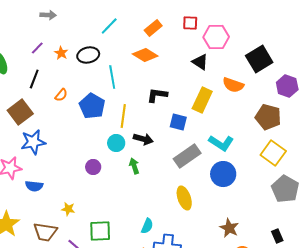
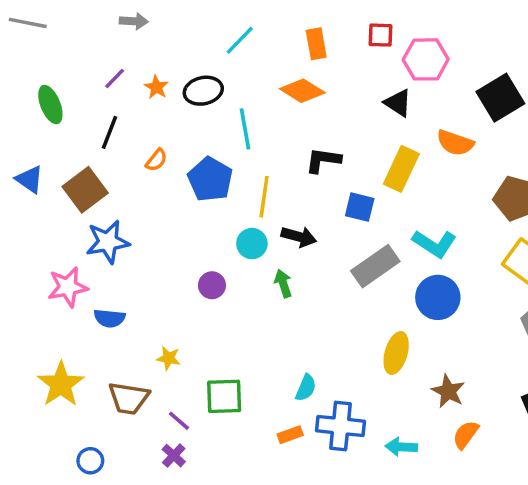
orange rectangle: (153, 28) -> (316, 44), turned -60
yellow ellipse: (184, 198) -> (396, 353), moved, turned 35

